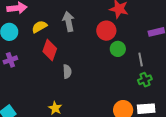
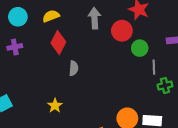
gray arrow: (69, 22) -> (94, 18), moved
green circle: (118, 49) -> (140, 48), moved
green cross: (145, 80) -> (165, 85), moved

